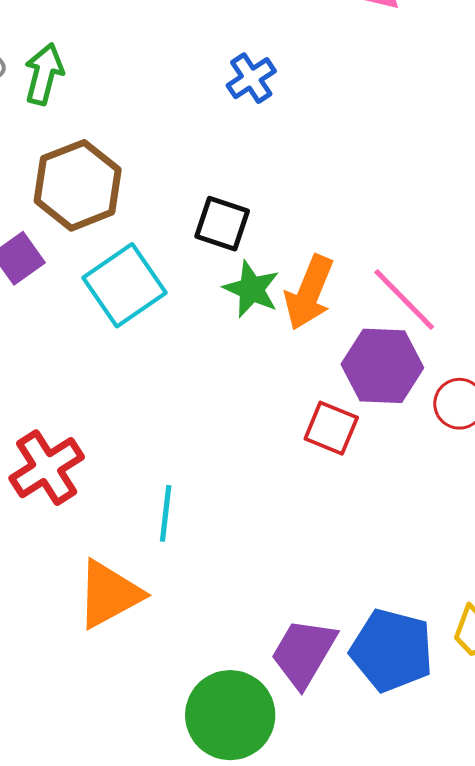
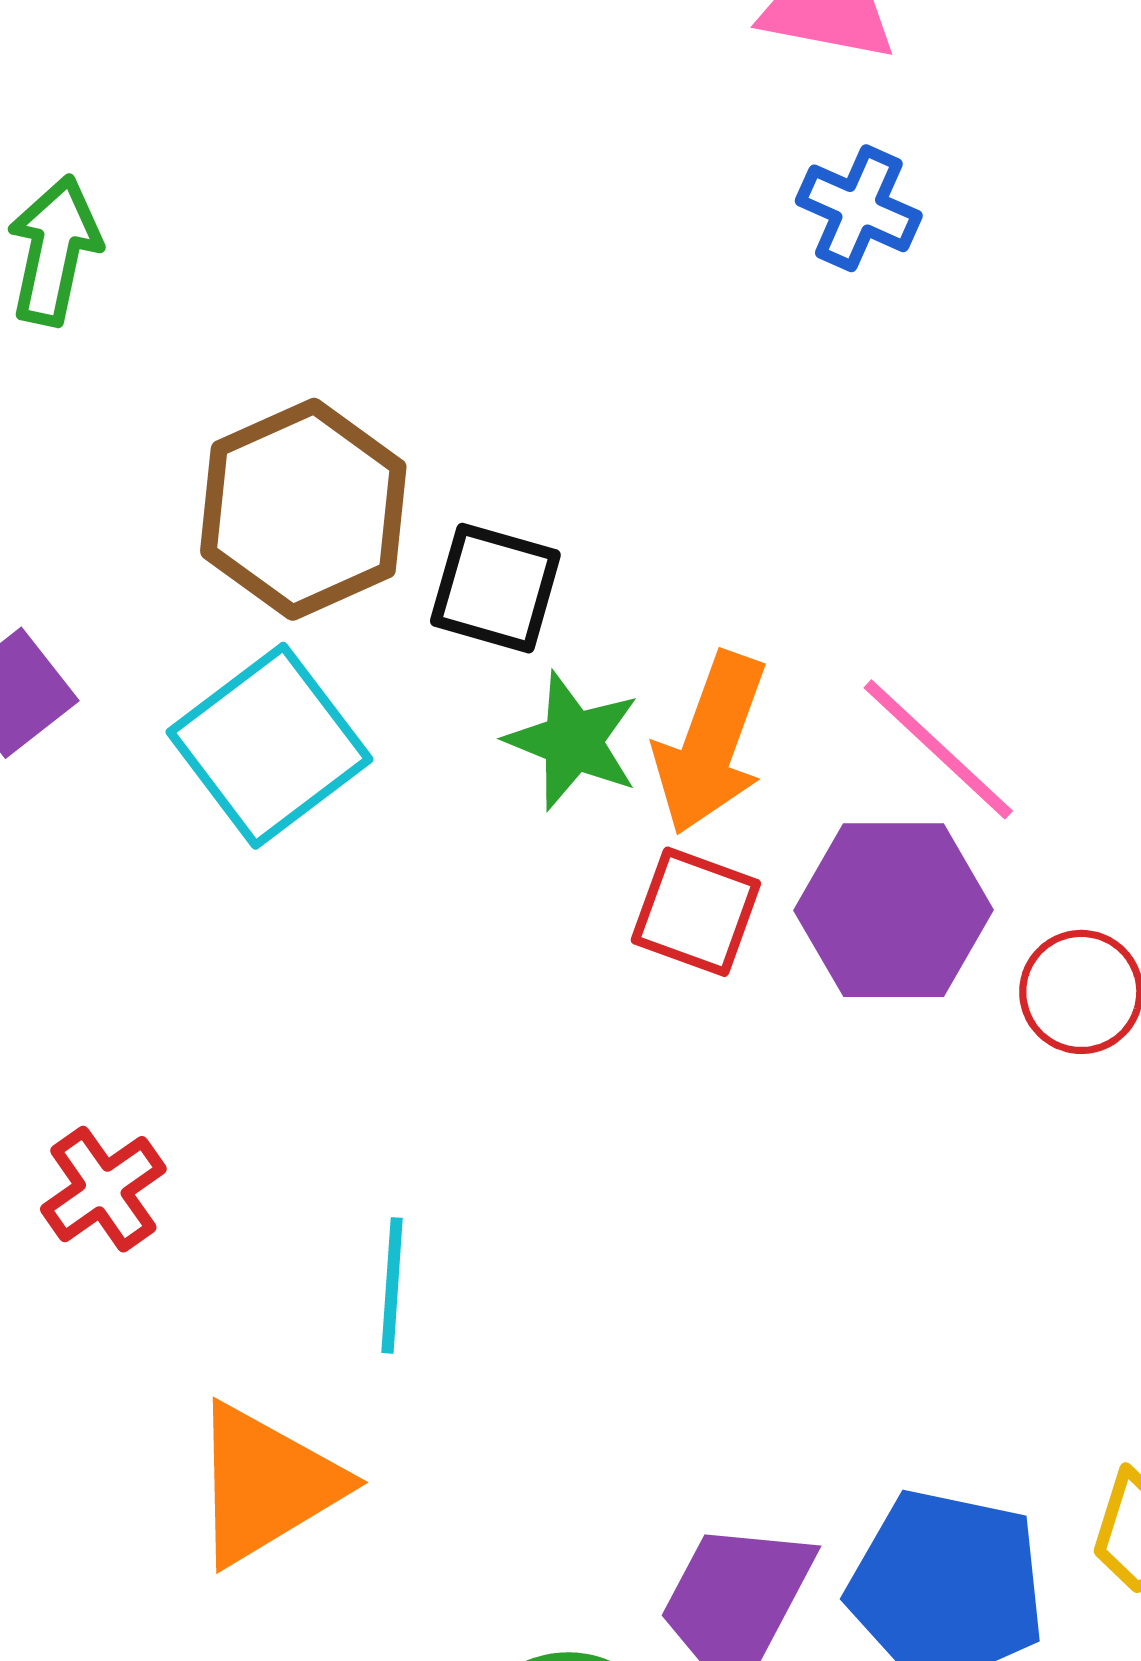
blue cross: (251, 78) -> (859, 208), moved, turned -30
brown hexagon: (78, 185) -> (303, 509), moved
red square: (331, 428) -> (696, 912), moved
red cross: (47, 468) -> (103, 1189), size x0.7

